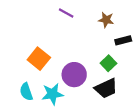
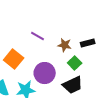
purple line: (66, 13) -> (38, 36), moved
brown star: (106, 20) -> (65, 45), moved

